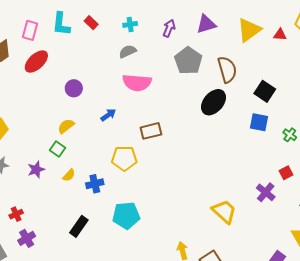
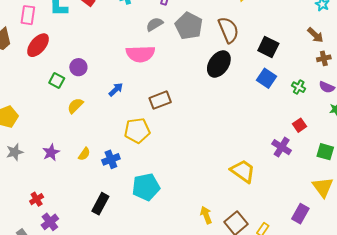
gray semicircle: (128, 51) -> (154, 24), moved
blue square: (259, 122) -> (267, 78), turned 30
green square: (57, 149) -> (57, 80), moved

